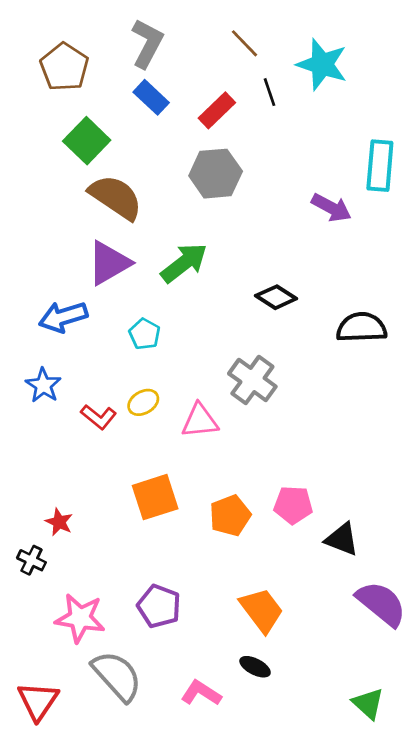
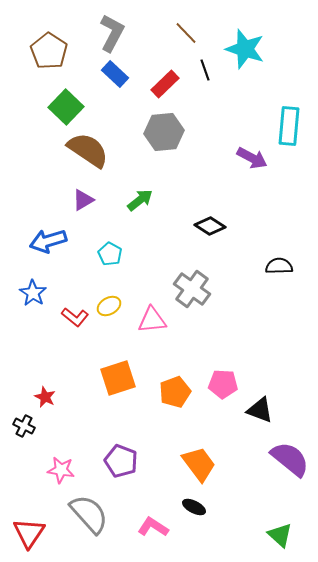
purple triangle: (109, 263) -> (83, 200), size x0.6
green arrow: (184, 263) -> (140, 200), size x0.7
black semicircle: (362, 327) -> (279, 266), moved, size x0.7
pink star: (80, 618) -> (61, 470), size x0.7

